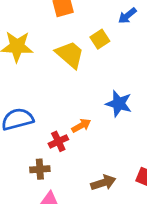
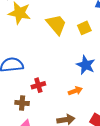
yellow square: (100, 39) -> (84, 28), moved
orange arrow: (81, 126) -> (75, 91), moved

